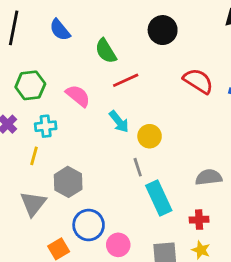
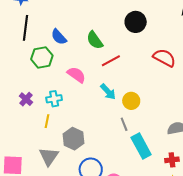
blue semicircle: (60, 30) -> (59, 37), moved
green hexagon: (30, 85) -> (42, 57), moved

